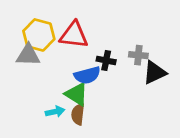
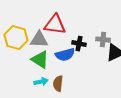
yellow hexagon: (39, 35) -> (16, 38), moved
gray triangle: (28, 55) -> (39, 40), moved
green triangle: (77, 94) -> (40, 60), moved

